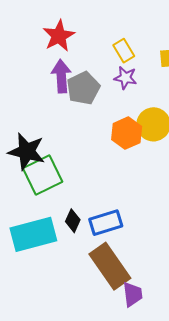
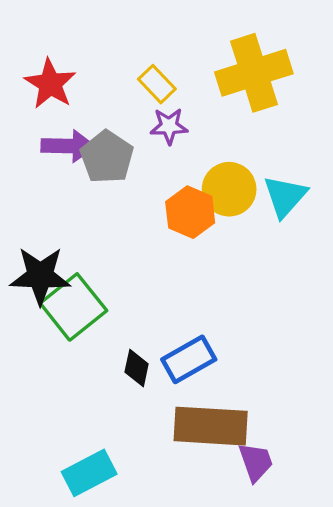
purple arrow: (61, 76) -> (68, 146), turned 108
cyan rectangle: (33, 234) -> (89, 473), moved, size x0.7
brown rectangle: (110, 266) -> (211, 426), turned -39

